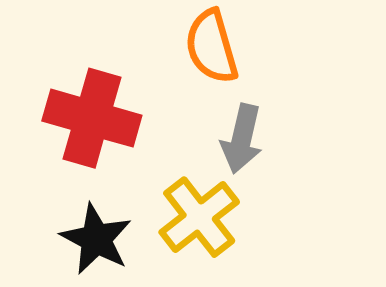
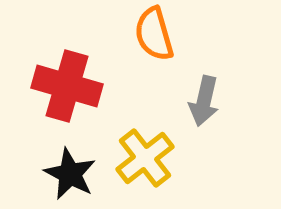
gray arrow: (242, 139) -> (204, 101), moved

